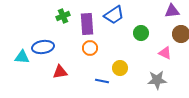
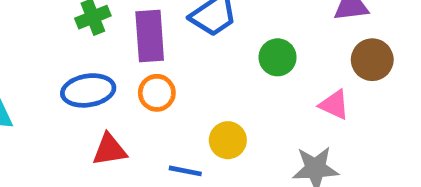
blue ellipse: (43, 47) -> (88, 90), moved
red triangle: (60, 72) -> (109, 150), moved

